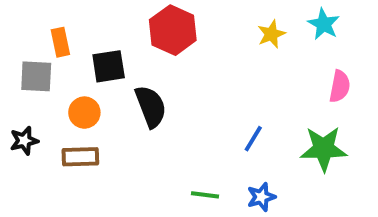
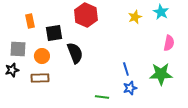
gray square: (36, 76) -> (18, 49), moved
blue line: (253, 139) -> (126, 69), turned -48
blue star: (261, 197) -> (130, 88), moved

